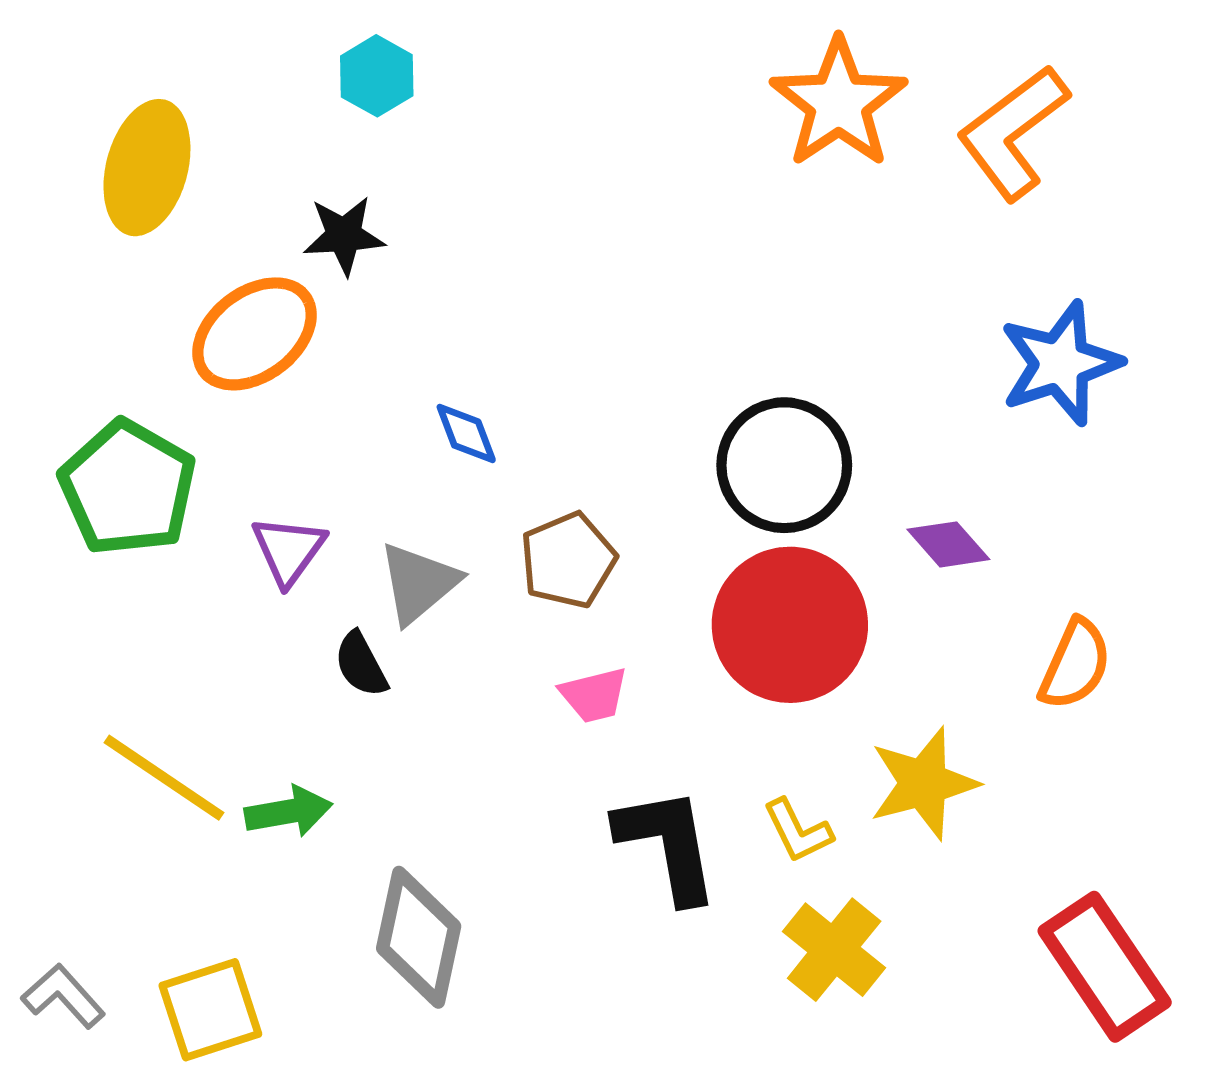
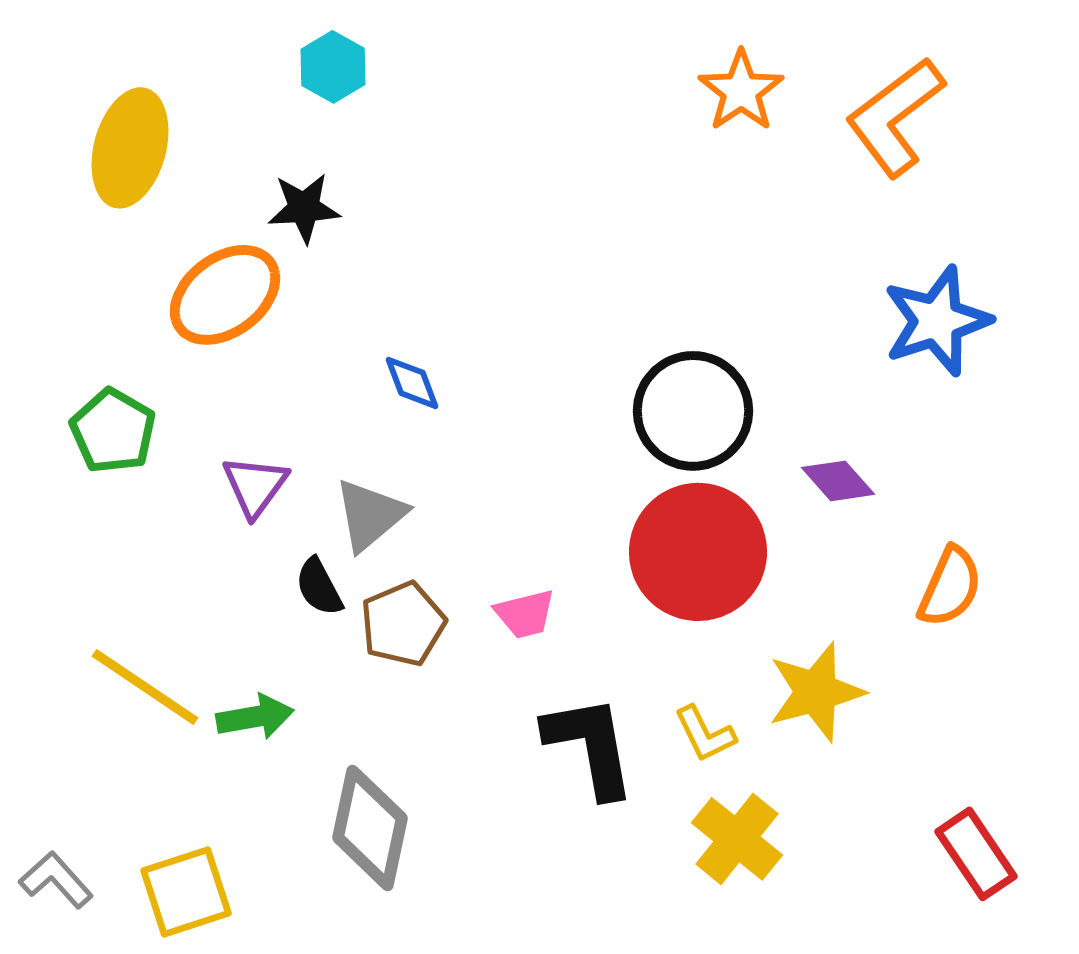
orange star: (839, 103) -> (741, 91), size x0.7
green pentagon: (128, 488) -> (113, 431), size x0.7
brown pentagon: (568, 560) -> (403, 624), moved
red rectangle: (1105, 967) -> (976, 854), size x0.7

